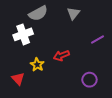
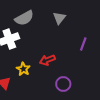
purple line: (98, 39) -> (83, 44), turned -40
purple circle: (89, 80) -> (63, 84), moved

